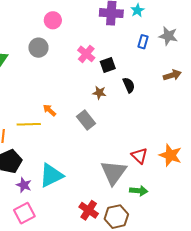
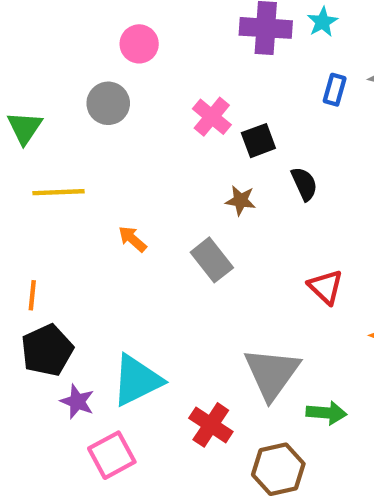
yellow line: (29, 124) -> (59, 192), moved
red triangle: (139, 156) -> (326, 287), moved
red cross: (89, 210) -> (211, 425), moved
pink square: (24, 213) -> (112, 455), moved

